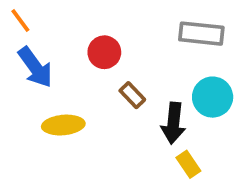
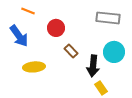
orange line: (20, 21) -> (28, 11), moved, turned -32

